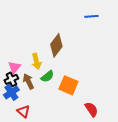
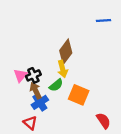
yellow arrow: (36, 61) -> (63, 69), moved
black cross: (11, 79) -> (33, 75), moved
blue cross: (11, 92) -> (40, 102), moved

